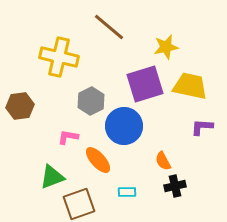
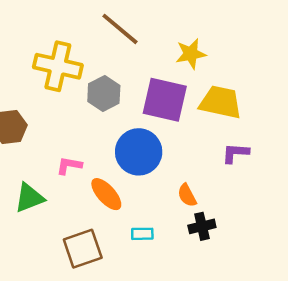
purple square: (145, 84) -> (165, 100), turned 30
gray hexagon: (91, 101) -> (104, 94), moved
green triangle: (52, 177) -> (29, 198), moved

